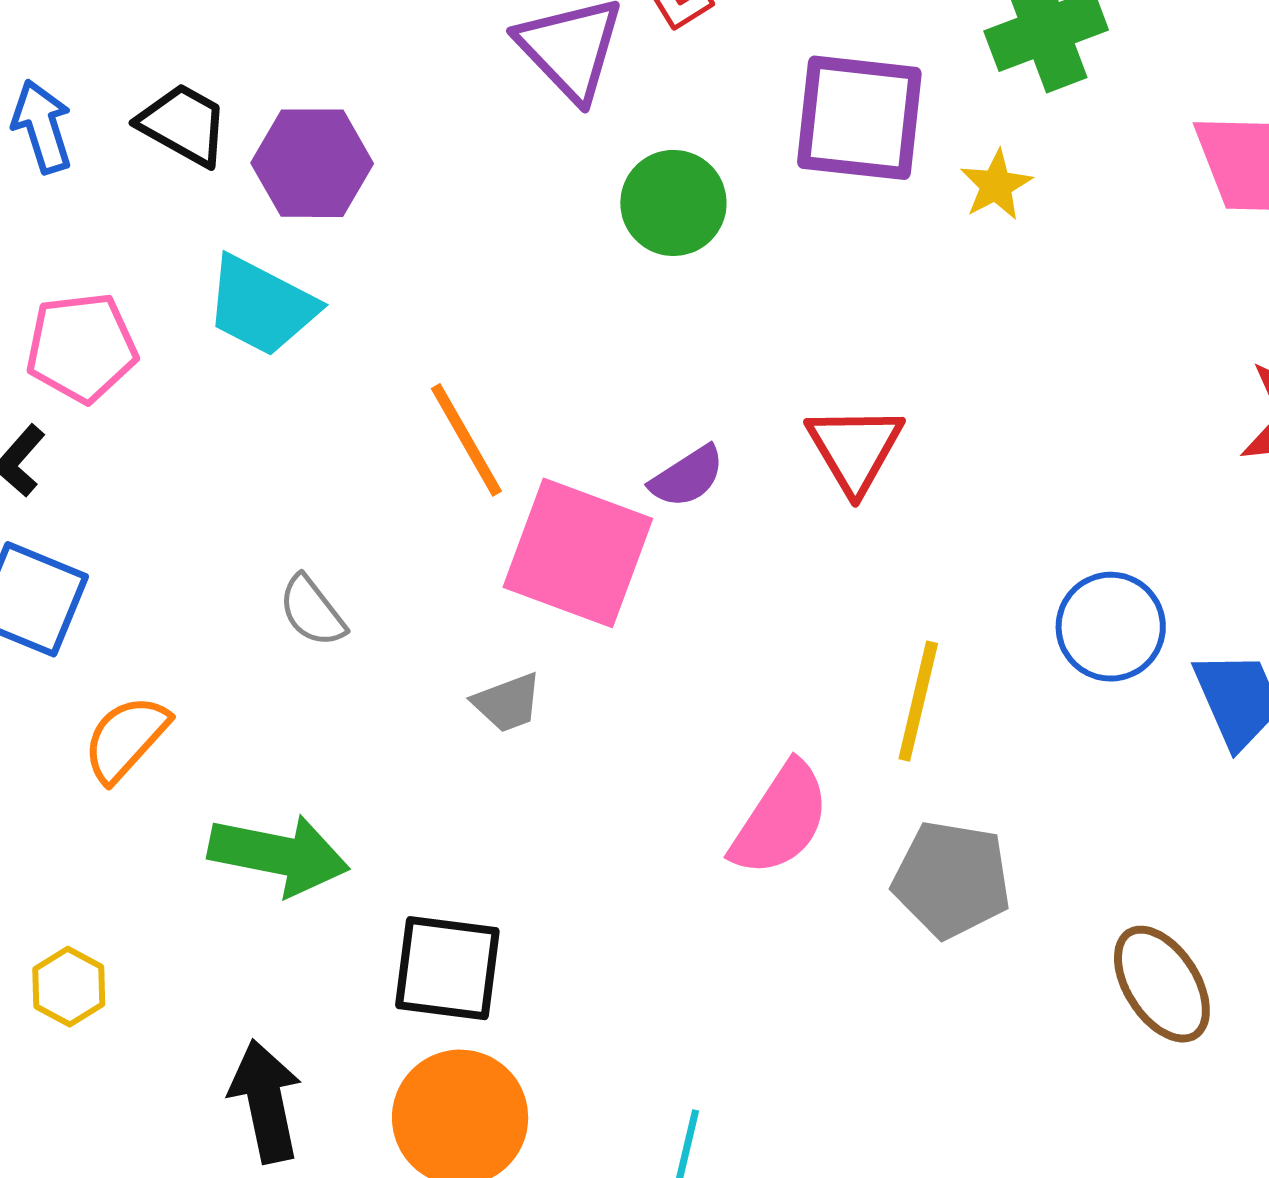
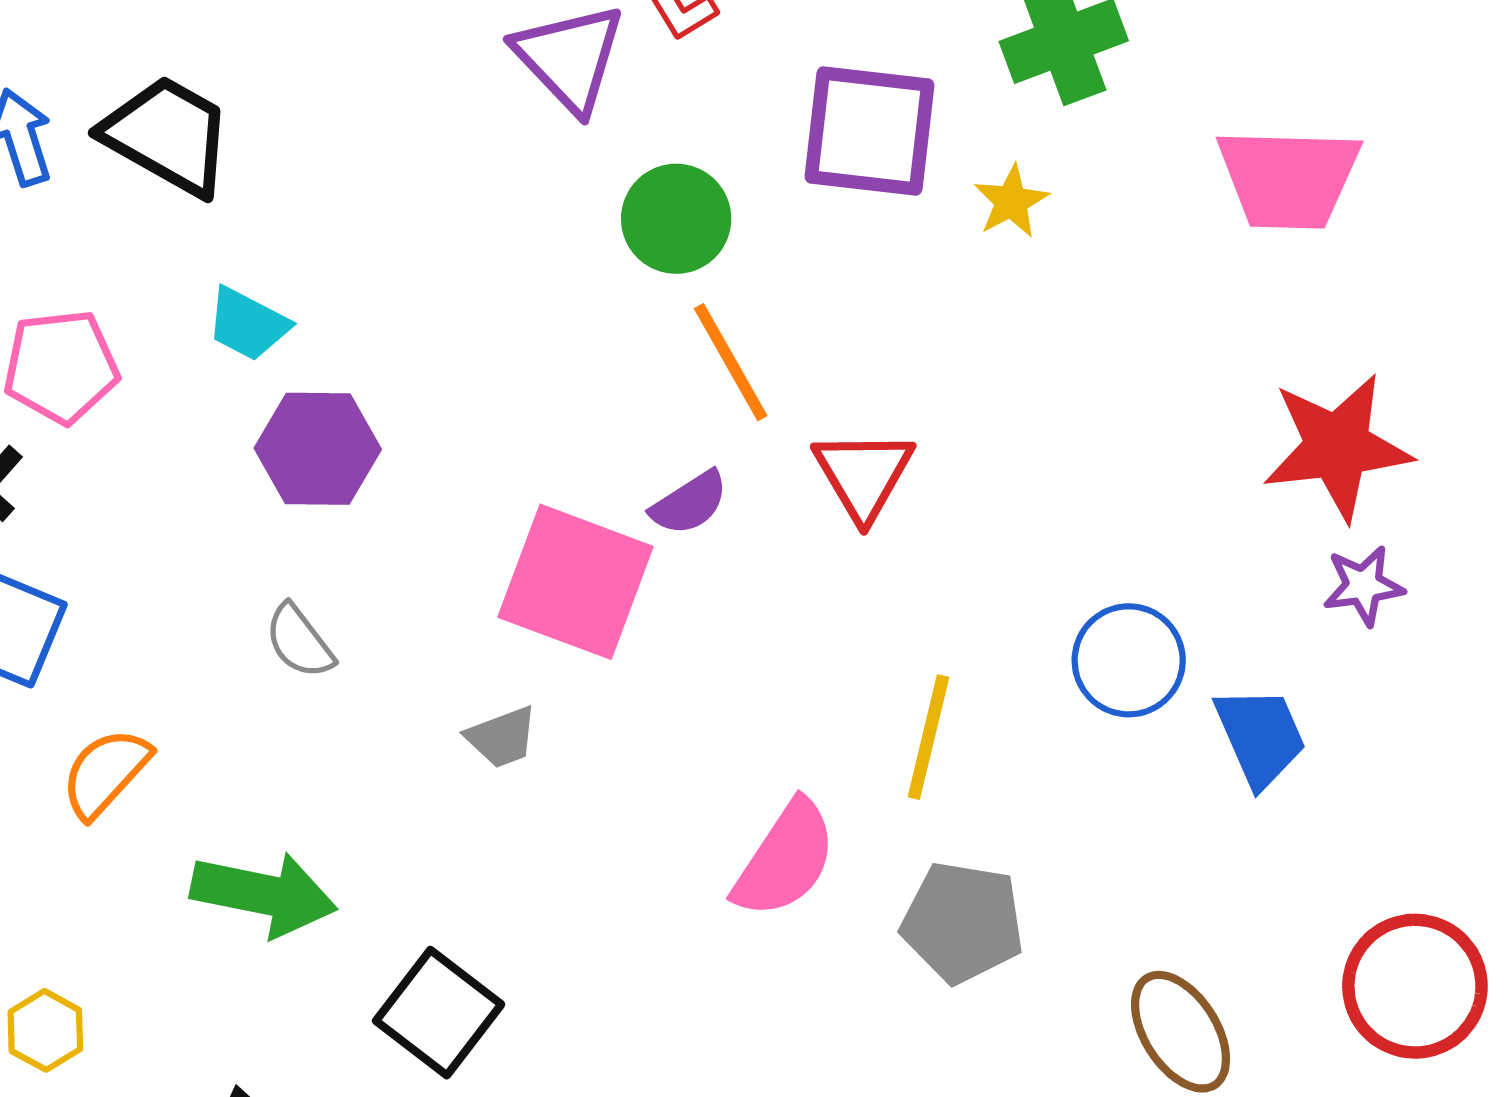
black trapezoid: (183, 124) -> (167, 135), size x1.4
purple hexagon: (312, 163) -> (318, 449), moved
cyan trapezoid: (261, 306) -> (248, 324), size x0.7
orange line: (466, 440) -> (731, 362), moved
black square: (447, 968) -> (439, 1013), turned 30

